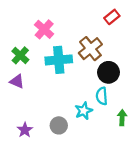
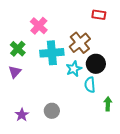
red rectangle: (112, 17) -> (99, 15), turned 48
purple triangle: (17, 81) -> (15, 72), turned 48
cyan star: (84, 111) -> (74, 69), moved

